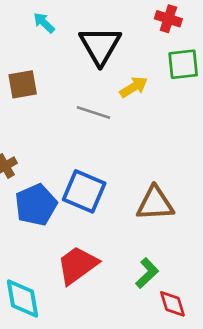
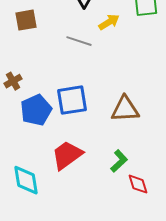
blue square: (84, 191) -> (72, 100), turned -32

